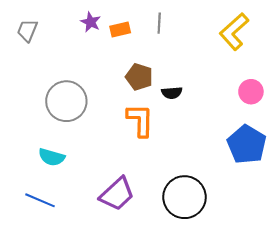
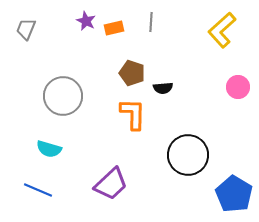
blue pentagon: (247, 144) -> (234, 194), moved
black circle: (184, 197) -> (188, 155), moved

